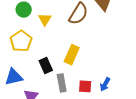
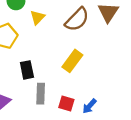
yellow rectangle: (72, 55) -> (72, 61), moved

